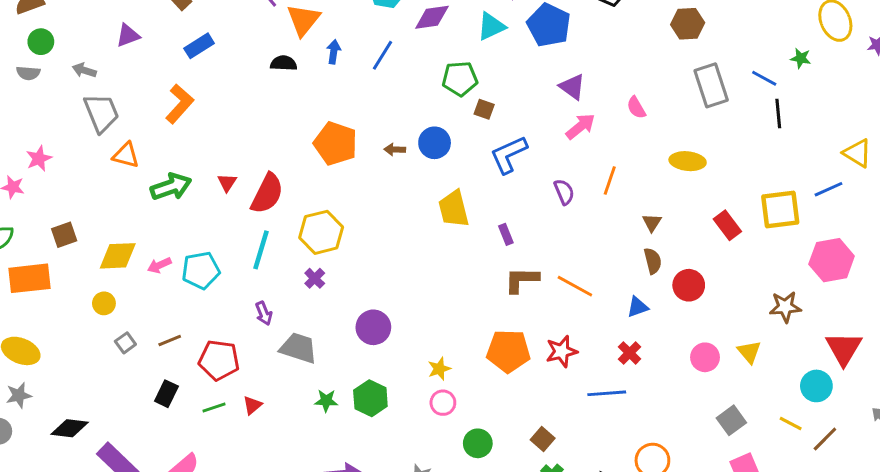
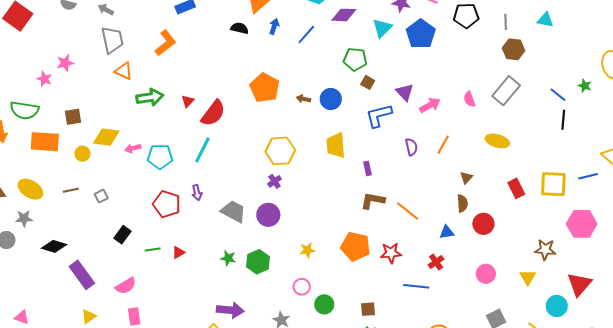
cyan triangle: (491, 26) -> (382, 28), turned -30
gray rectangle: (711, 85) -> (506, 91), moved, turned 48
purple triangle: (572, 87) -> (405, 92), moved
yellow hexagon: (321, 232) -> (280, 151), moved
purple cross: (315, 278) -> (274, 181), moved
yellow circle: (104, 303) -> (82, 154), moved
brown line: (170, 340) -> (71, 190), moved
gray trapezoid: (298, 348) -> (233, 211), moved
yellow triangle: (749, 352) -> (528, 277), moved
red pentagon: (219, 360) -> (167, 204), moved
pink circle: (443, 403) -> (302, 287), moved
brown square: (543, 439) -> (368, 309), turned 35

